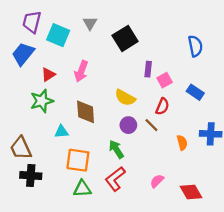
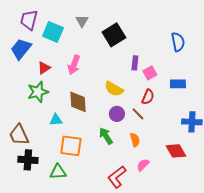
blue rectangle: (195, 92) -> (178, 84), turned -35
orange semicircle: (182, 143) -> (135, 140), moved
red L-shape: (115, 179) -> (117, 177), moved
green triangle: (82, 189) -> (58, 172), moved
red diamond: (191, 192) -> (176, 151), moved

